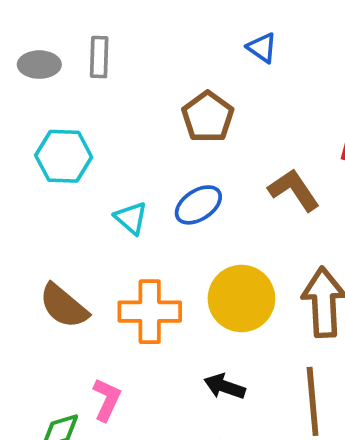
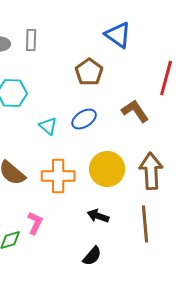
blue triangle: (262, 48) -> (118, 35), size x1.6

